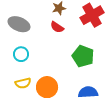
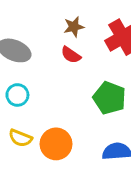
yellow semicircle: (23, 83) -> (20, 138), turned 35

